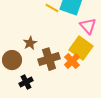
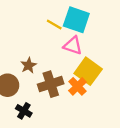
pink triangle: (88, 26) -> (73, 46), moved, turned -30
black cross: (26, 82) -> (24, 111), turned -32

